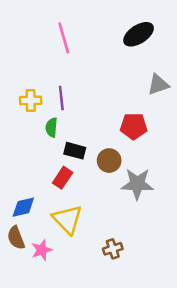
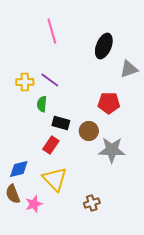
black ellipse: (139, 34) -> (104, 46), moved, turned -35
purple line: (61, 98) -> (50, 80), turned -48

